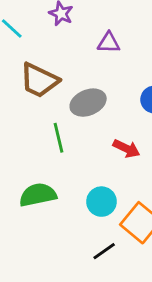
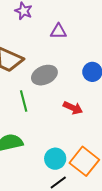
cyan circle: (101, 202) -> (55, 159), moved

